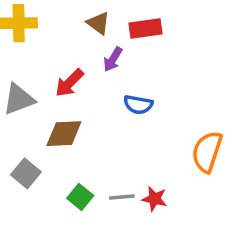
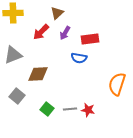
brown triangle: (98, 23) -> (57, 13), turned 40
red rectangle: (145, 29) -> (90, 39), moved
red arrow: (69, 83) -> (41, 32), moved

